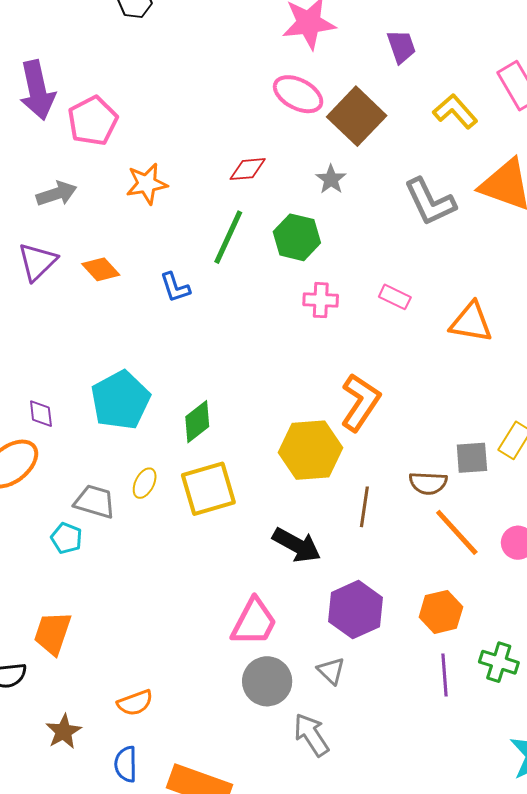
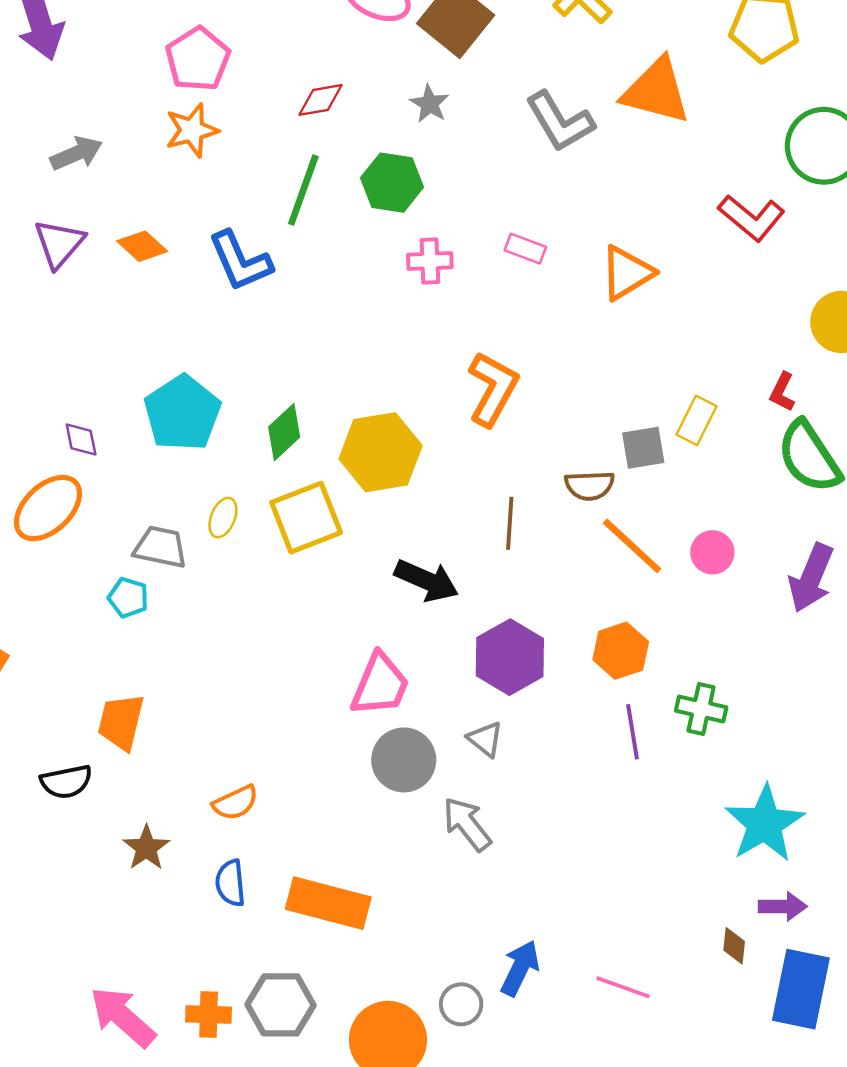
pink pentagon: (93, 121) -> (198, 59), moved
blue L-shape: (175, 287) -> (240, 261), size x1.6
orange triangle: (471, 322) -> (627, 273), turned -36
yellow hexagon: (310, 450) -> (381, 452), moved

